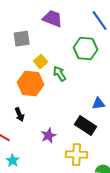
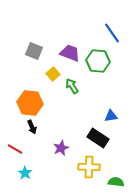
purple trapezoid: (53, 19) -> (70, 53), moved
gray square: (22, 39) -> (34, 51), turned 30
orange hexagon: (31, 84) -> (30, 103), moved

